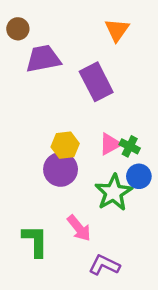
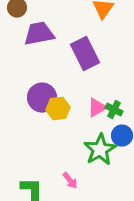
purple circle: (61, 169) -> (42, 98), moved
pink arrow: (79, 228) -> (70, 181), size x0.7

